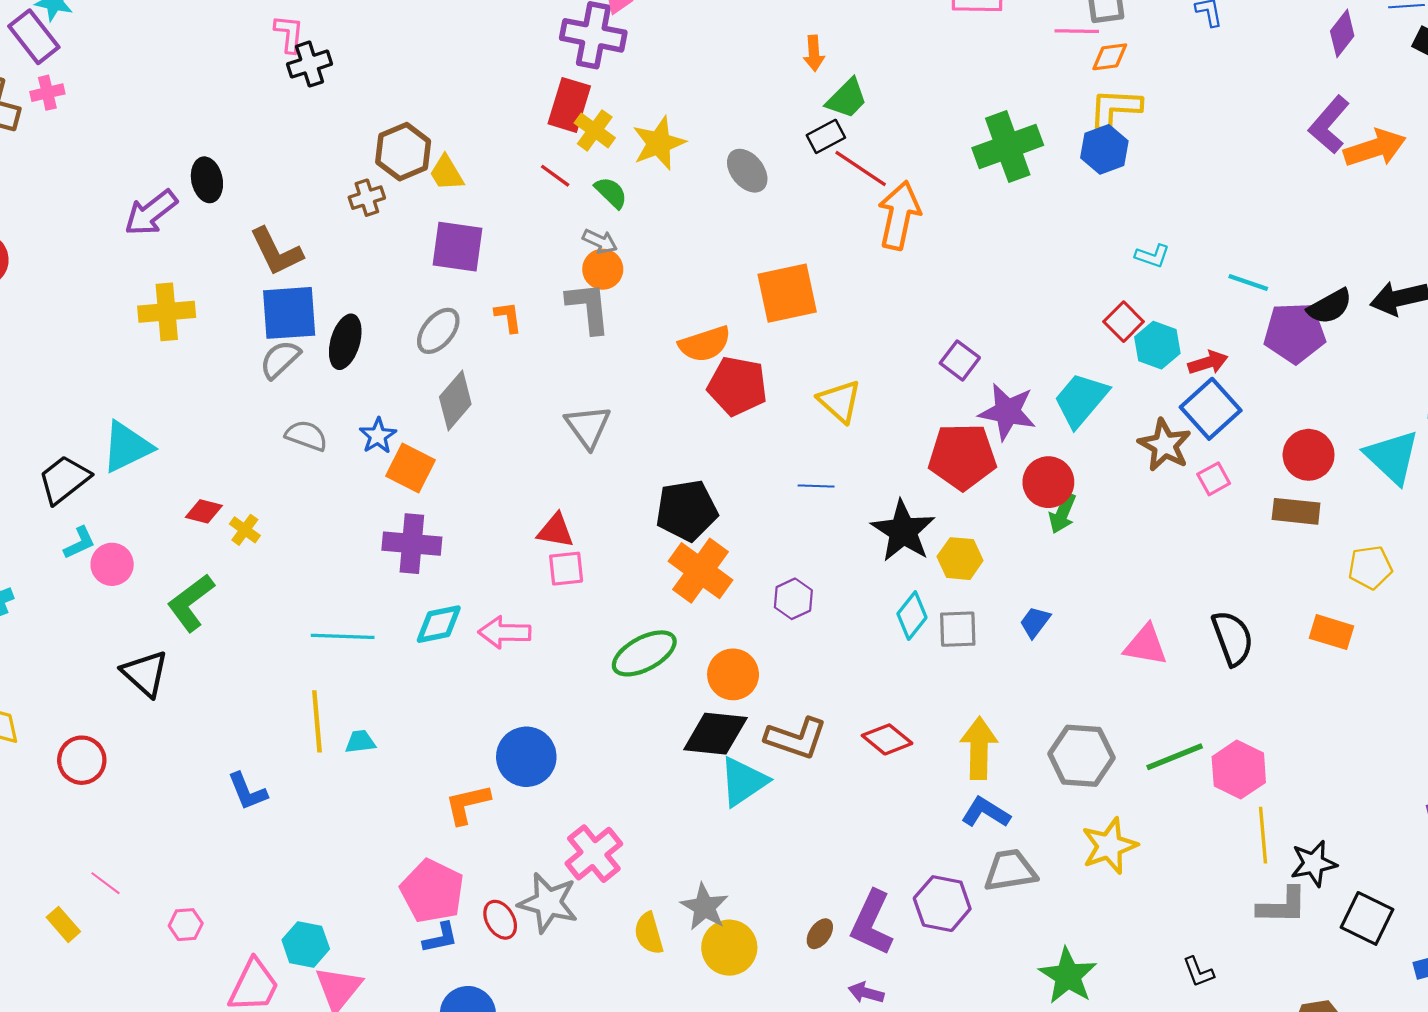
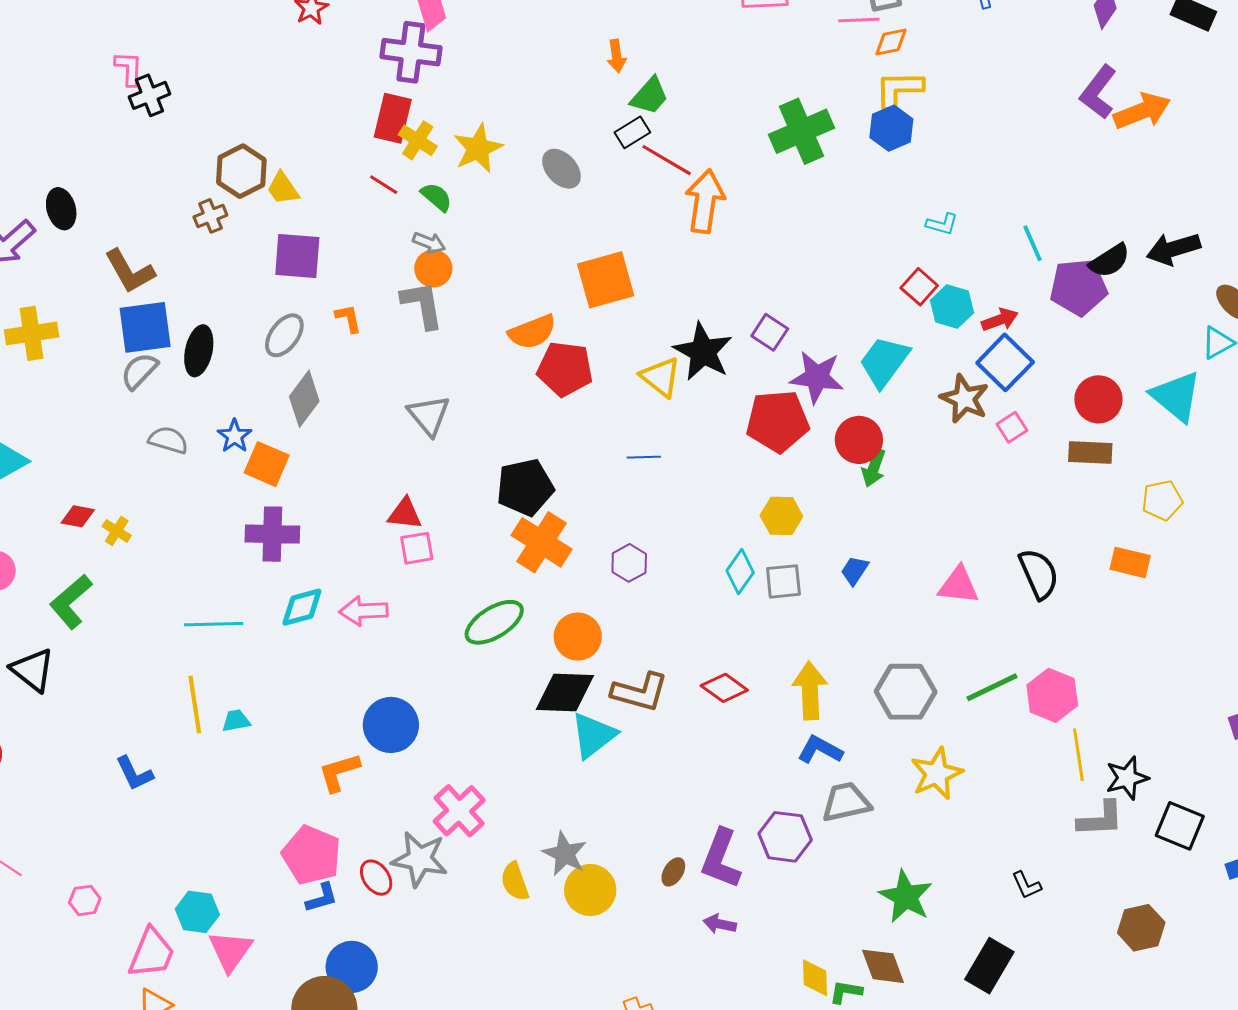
cyan line: (1248, 283) -> (1033, 243), turned 51
black star: (903, 531) -> (703, 352), moved

